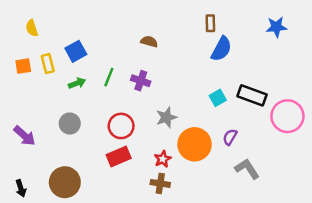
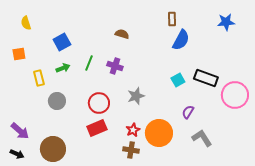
yellow rectangle: (48, 64) -> (39, 78), moved
purple arrow: (24, 136) -> (20, 131), moved
orange circle: (194, 144) -> (159, 133), moved
black arrow: (21, 188) -> (17, 154), turned -48

